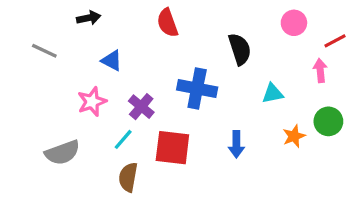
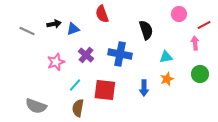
black arrow: (89, 18) -> (54, 24), moved
blue triangle: (112, 61) -> (73, 29), moved, turned -48
purple cross: (141, 107) -> (86, 55), moved
orange star: (294, 136) -> (167, 79), moved
gray semicircle: (62, 153) -> (36, 106), moved, turned 40

